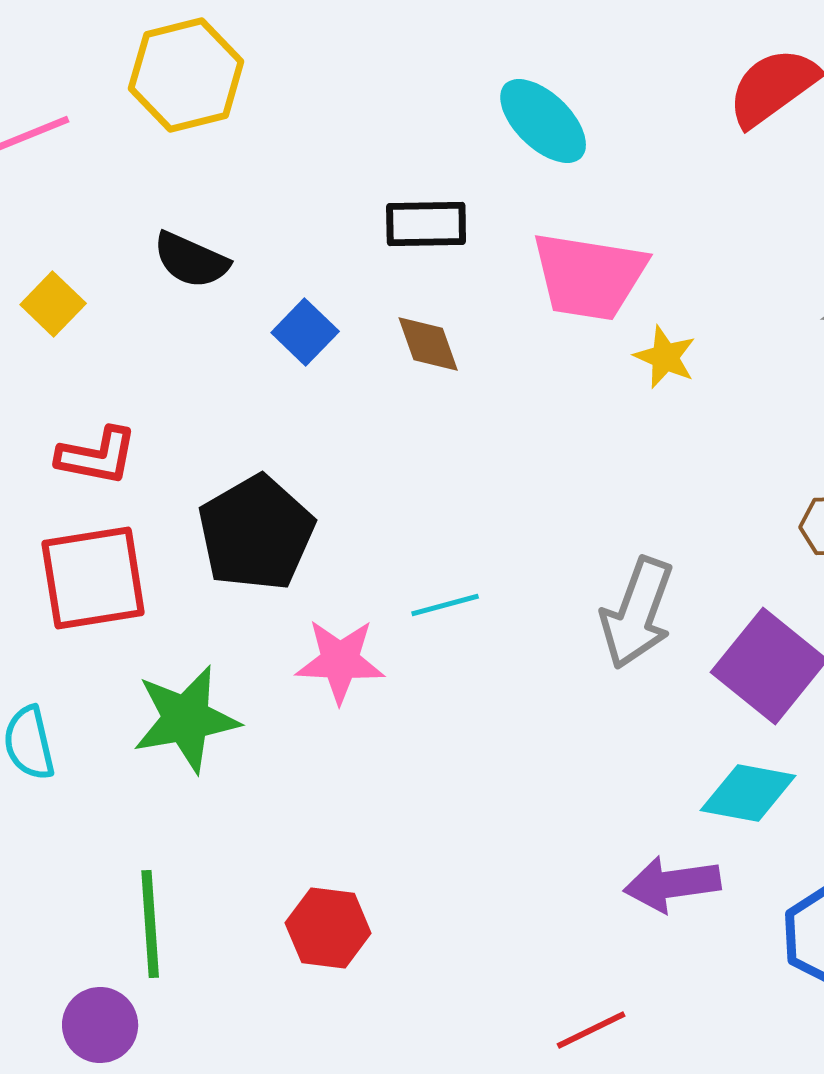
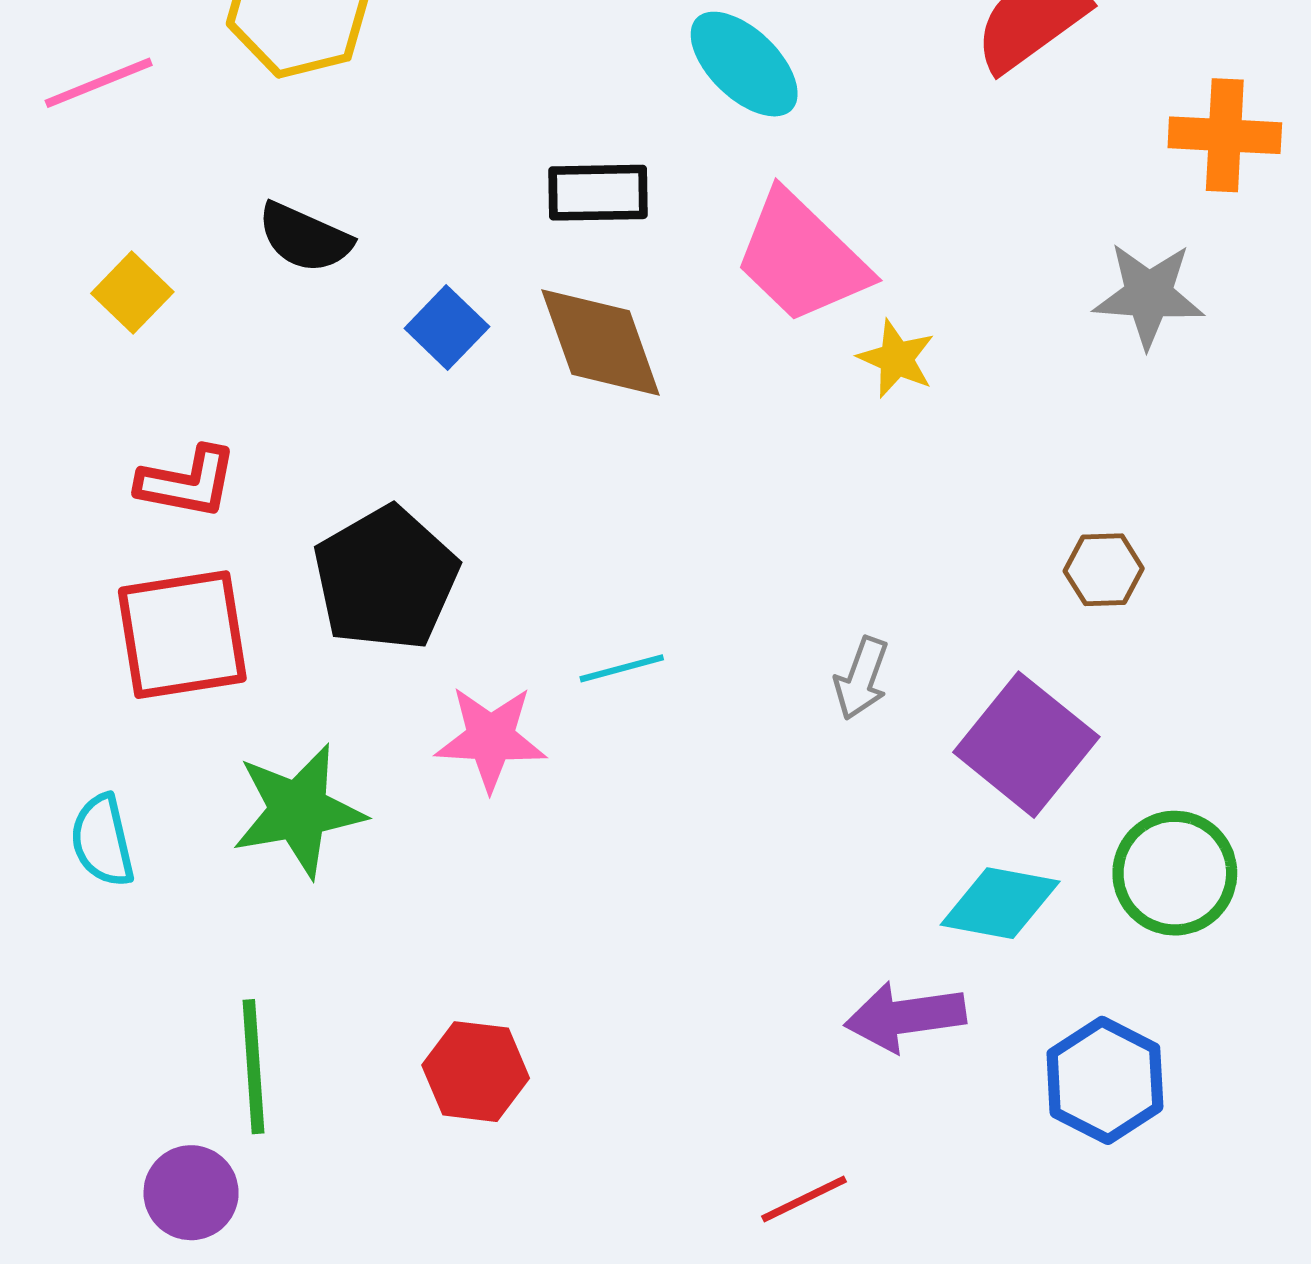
pink trapezoid: (589, 276) -> (802, 258), turned 35
brown diamond: (428, 344) -> (601, 342), size x1.6
gray arrow: (637, 613) -> (861, 678), size x0.6

